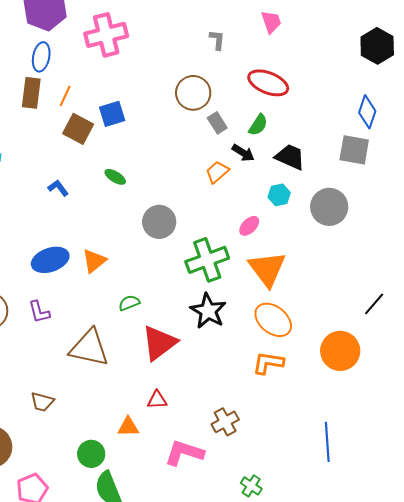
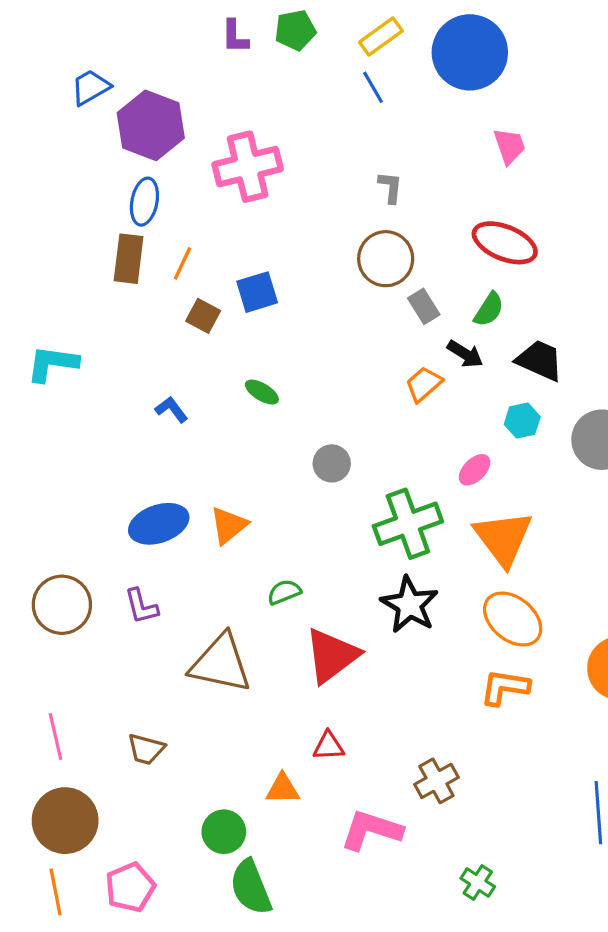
gray L-shape: (217, 40) -> (390, 187), moved
brown square: (78, 129) -> (203, 316), size x0.7
gray circle: (159, 222) -> (332, 463), size x0.7

